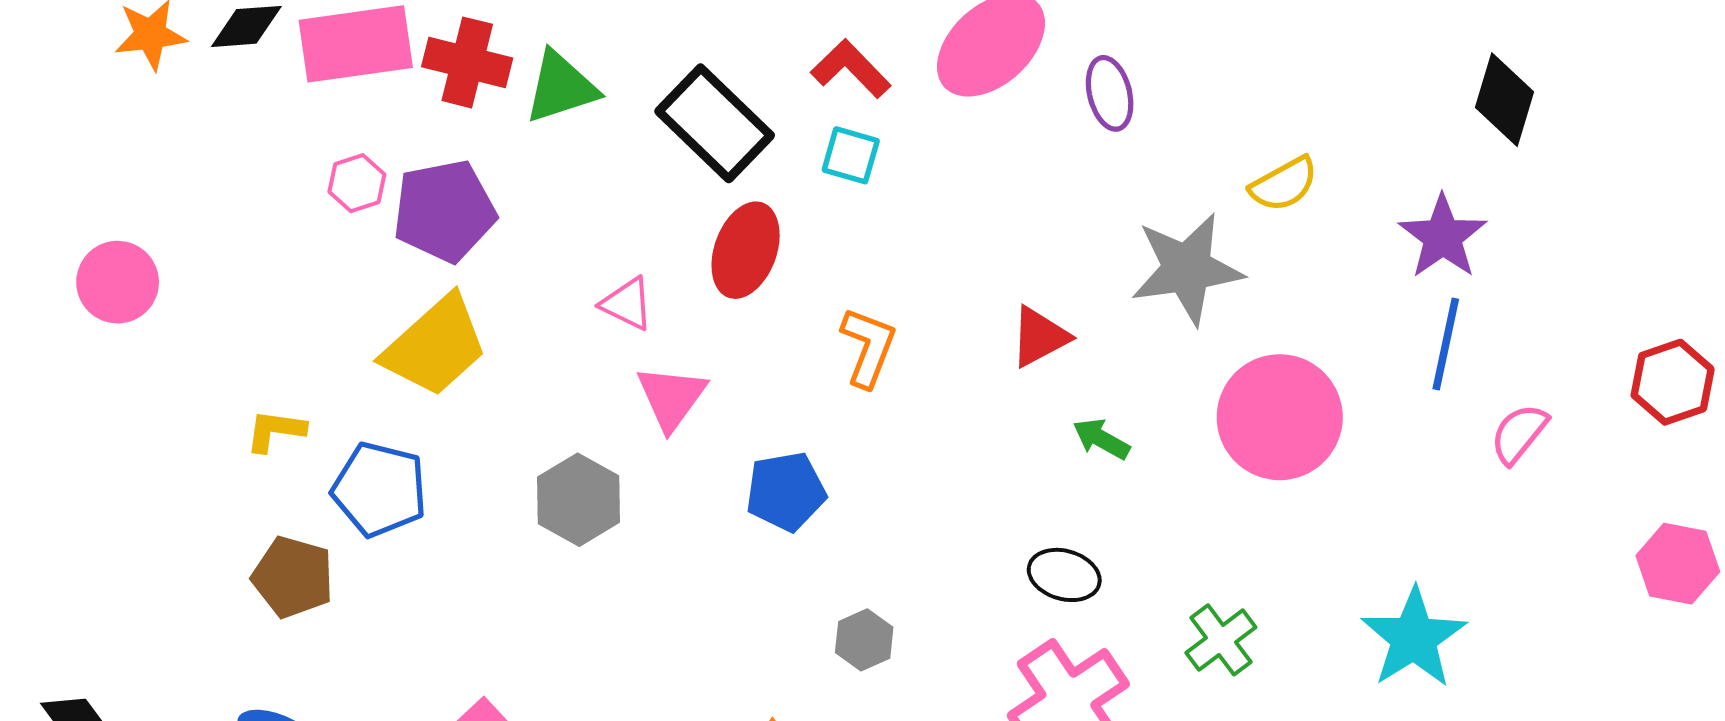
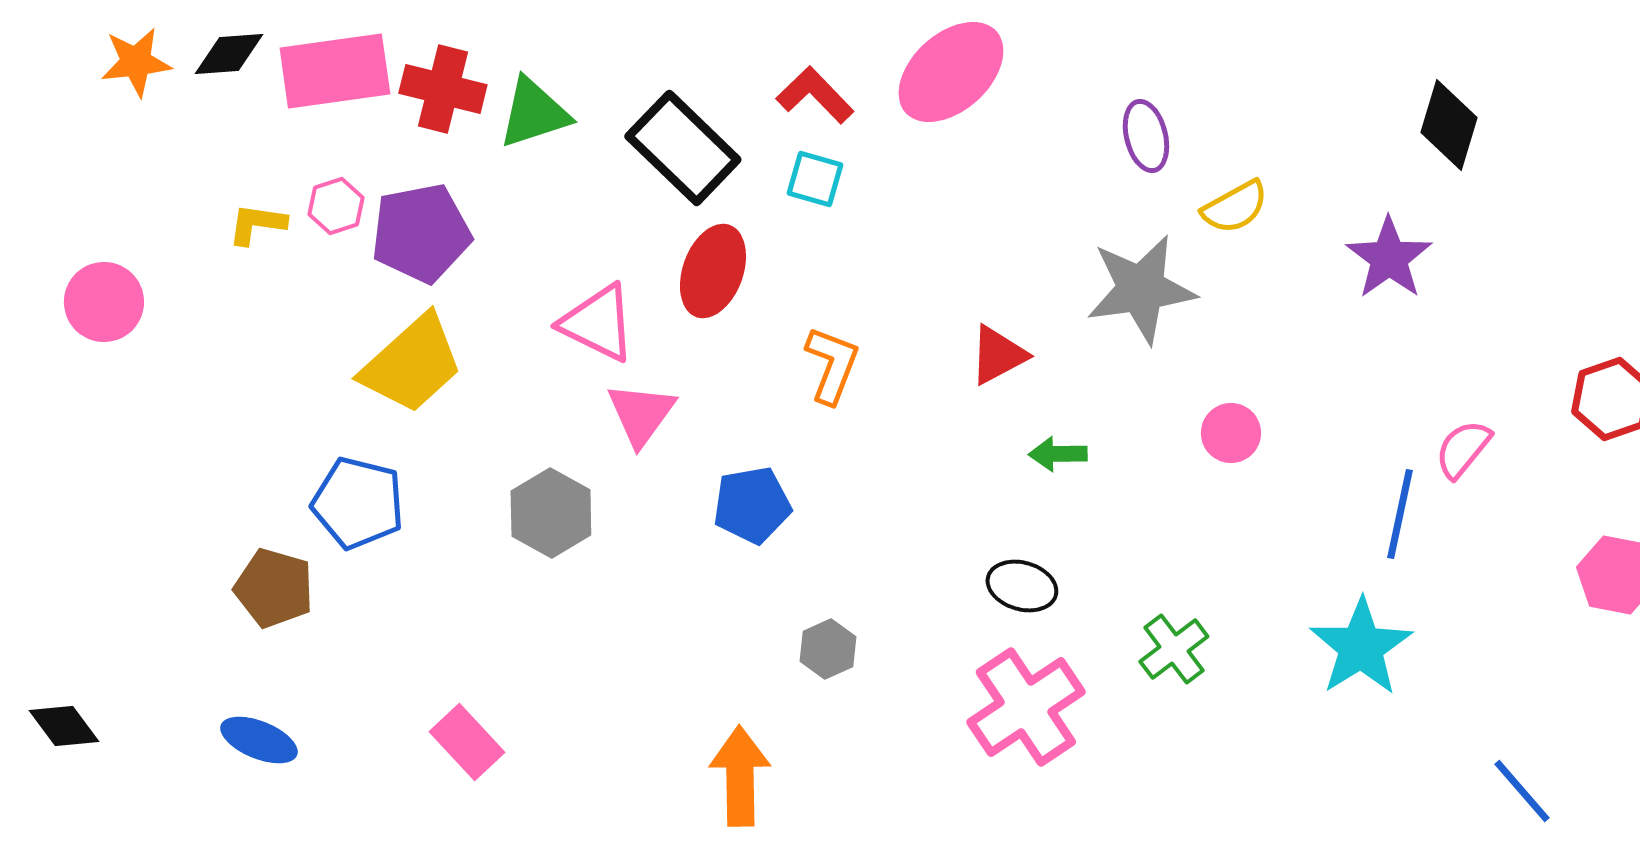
purple ellipse: (1110, 93) -> (1146, 136), moved
pink triangle: (627, 304) -> (598, 323), size x1.5
blue line: (1446, 344) -> (1400, 514), moved
pink circle: (1280, 417) -> (1231, 433), size x0.5
yellow L-shape: (275, 431) -> (257, 224), moved
green arrow: (1101, 439) -> (1058, 454), turned -30

